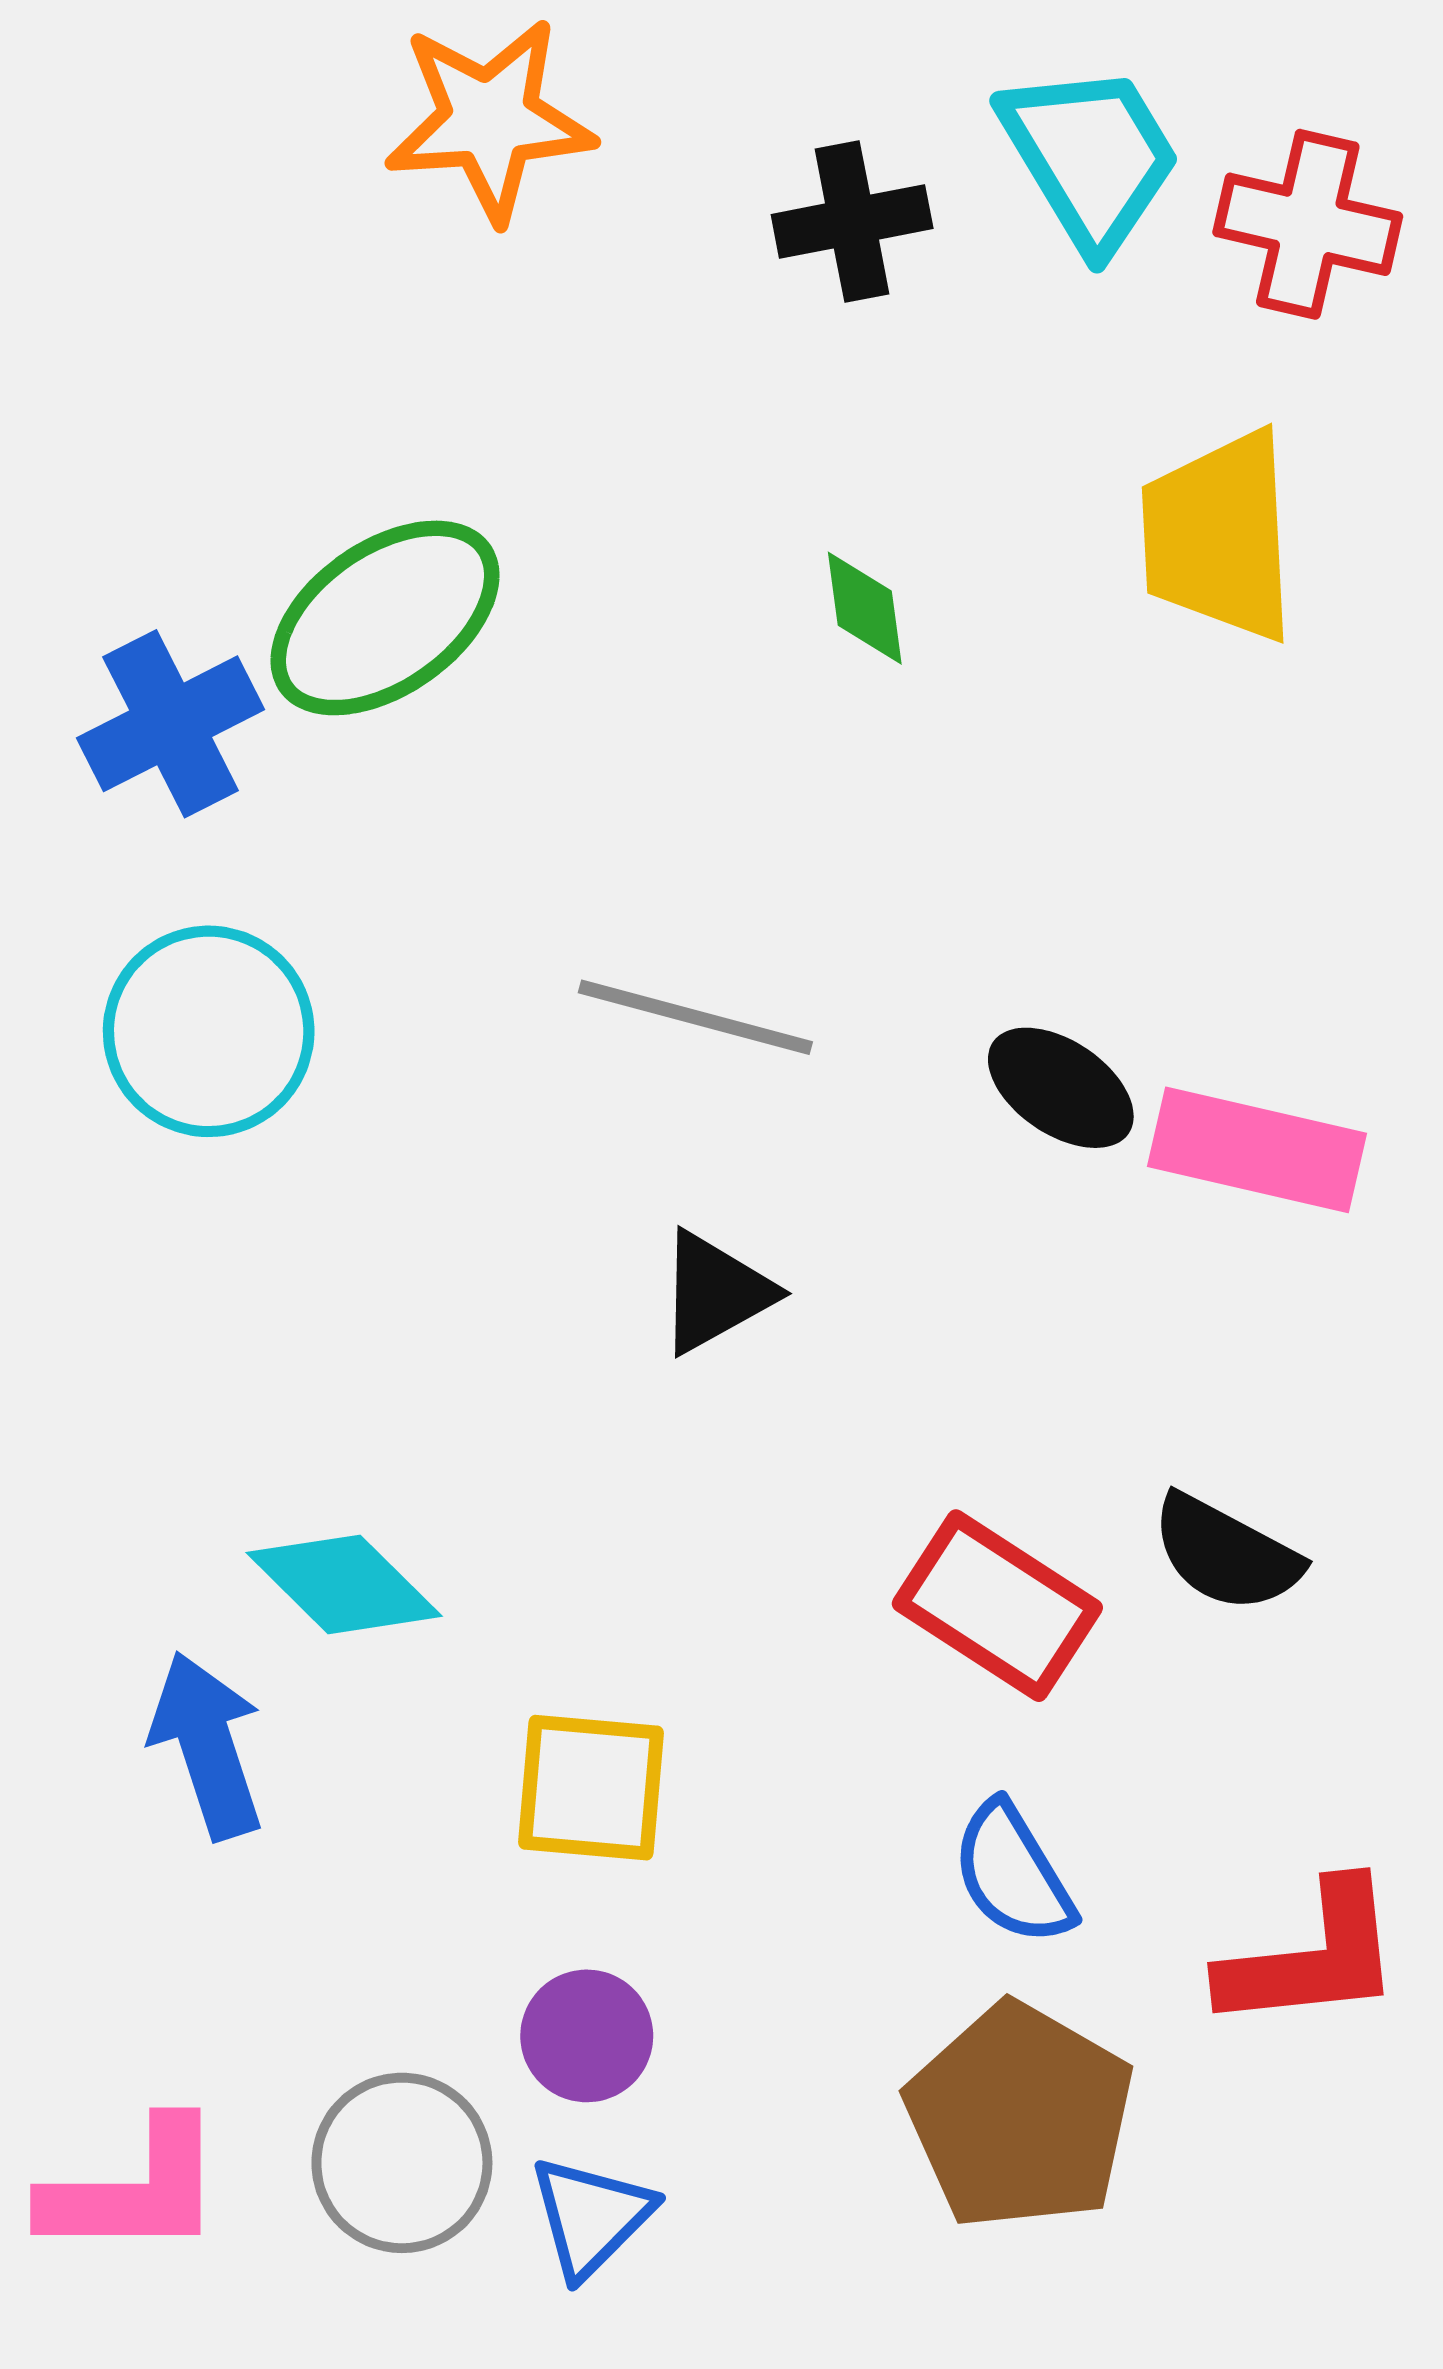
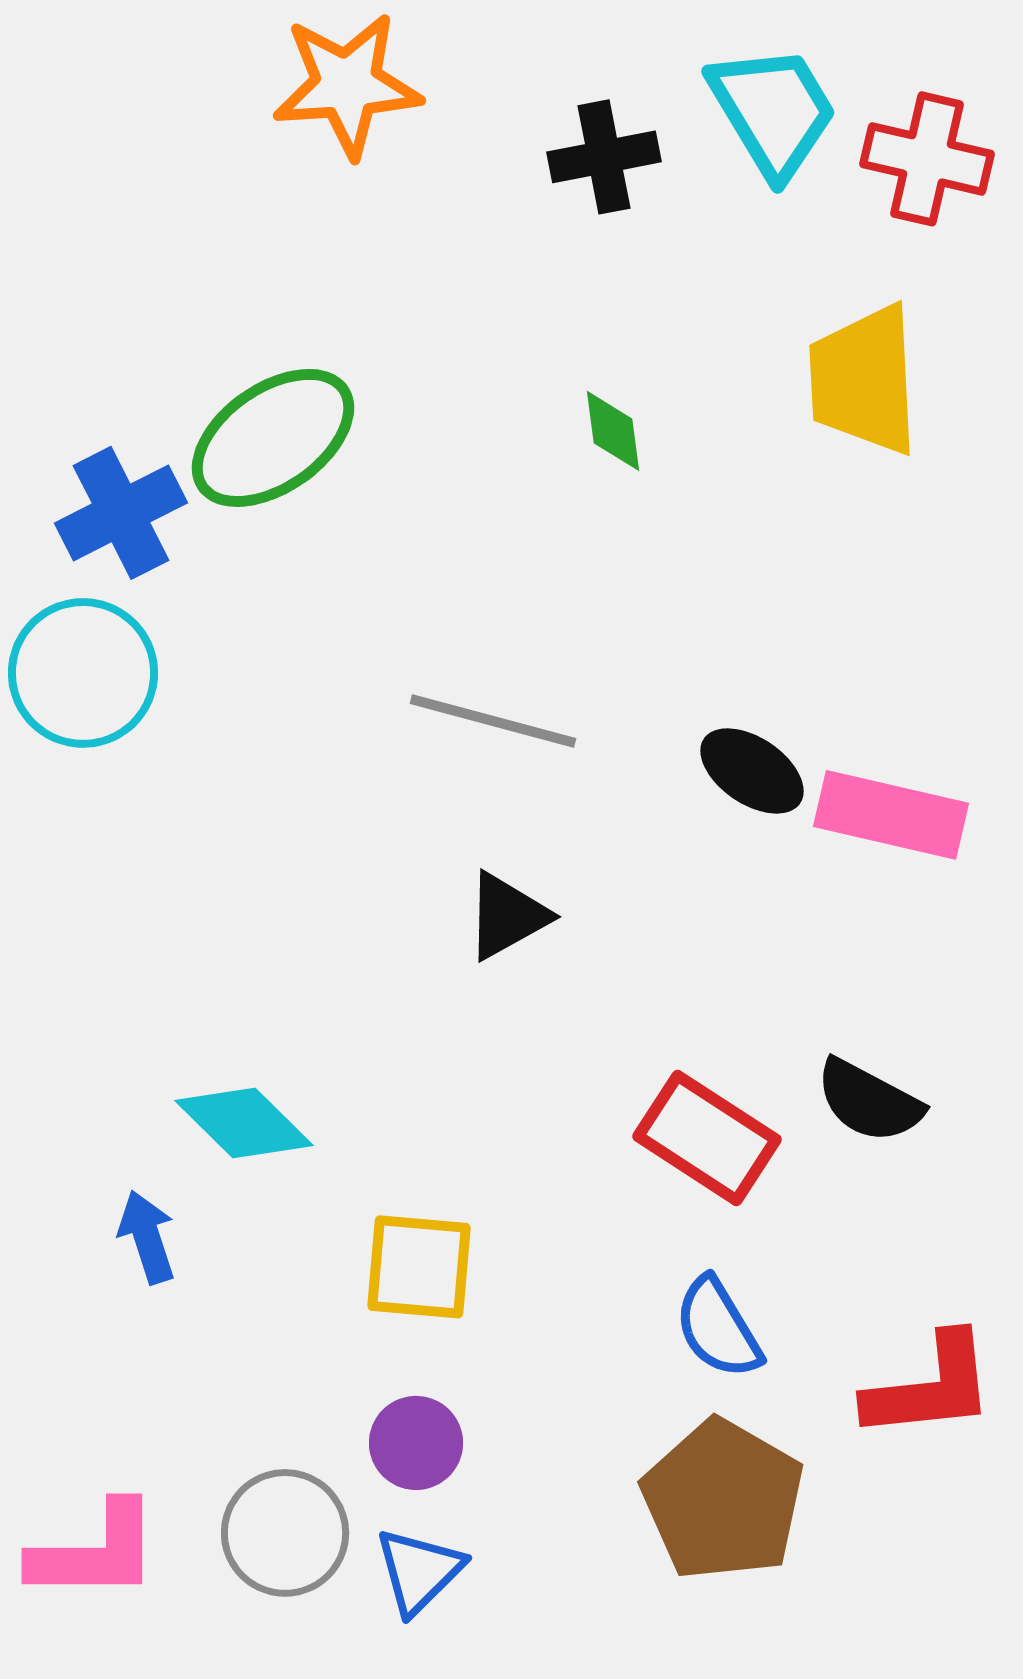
cyan circle: (209, 1031) -> (83, 673), moved
blue arrow: (207, 1745) -> (147, 1237), size x0.7

